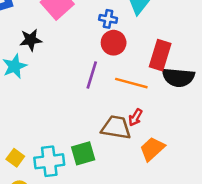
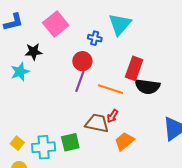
red circle: (114, 43) -> (82, 61), moved

